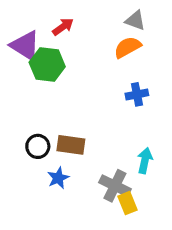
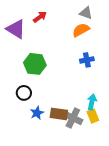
green hexagon: (47, 65) -> (35, 64), moved
brown rectangle: (71, 145) -> (59, 114), moved
yellow rectangle: (128, 203) -> (93, 116), moved

